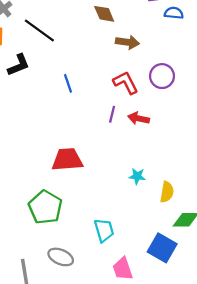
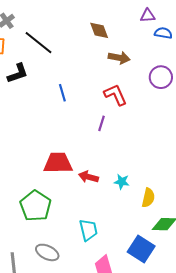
purple circle: (162, 76) -> (161, 77), moved
red arrow: (139, 118) -> (88, 177), moved

